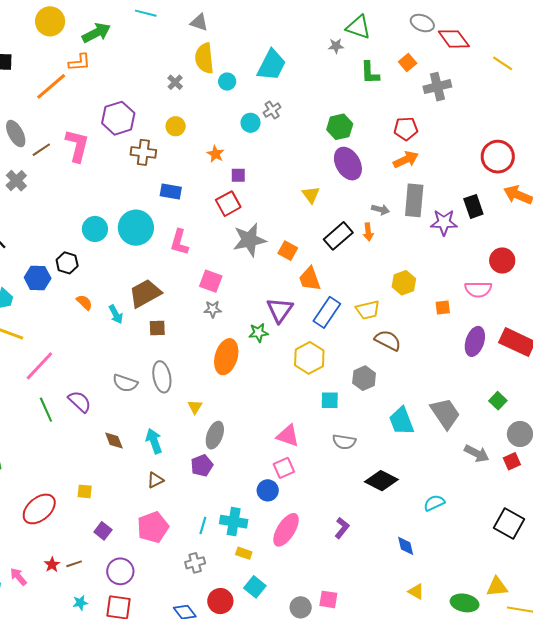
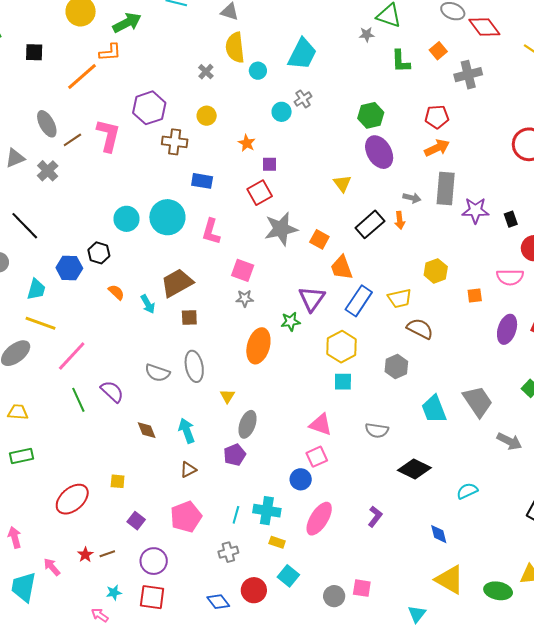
black rectangle: (473, 206) -> (511, 219), moved, size x0.7
cyan square: (330, 400) -> (343, 382), moved
yellow triangle: (416, 592) -> (450, 580), size x1.8

